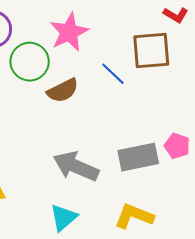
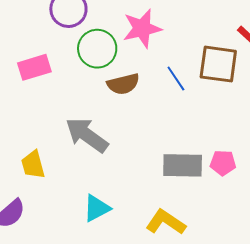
pink pentagon: (177, 146) -> (223, 163), turned -30
gray arrow: (76, 166) -> (87, 135), moved

